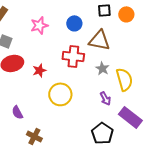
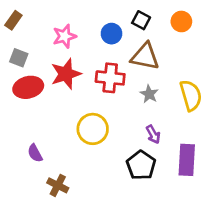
black square: (104, 10) -> (141, 20), moved, turned 32
red star: (39, 70) -> (66, 74), moved, size x1.6
yellow semicircle: (124, 79) -> (191, 95), moved
purple rectangle: (130, 117) -> (187, 160), turned 55
black pentagon: (102, 133) -> (141, 165), moved

